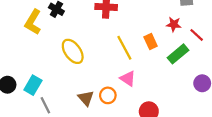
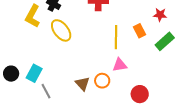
yellow line: (124, 48) -> (116, 37), turned 30
yellow ellipse: (73, 51) -> (61, 30), moved
pink triangle: (128, 79) -> (120, 65), turned -42

